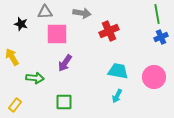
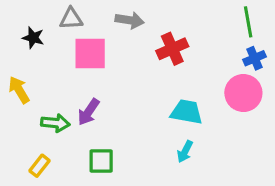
purple arrow: (65, 63) -> (88, 112), moved
pink circle: (154, 77) -> (243, 93), moved
yellow rectangle: (15, 105) -> (39, 166), moved

